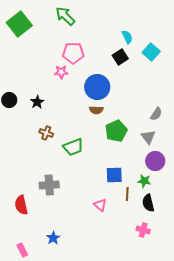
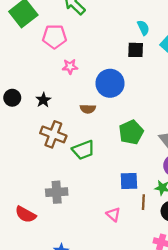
pink pentagon: (73, 53) -> (54, 37), moved
black square: (120, 57) -> (136, 50), turned 35
brown semicircle: (96, 110) -> (88, 109), moved
brown cross: (46, 133) -> (53, 134), size x1.6
red semicircle: (21, 205) -> (26, 214), turned -48

